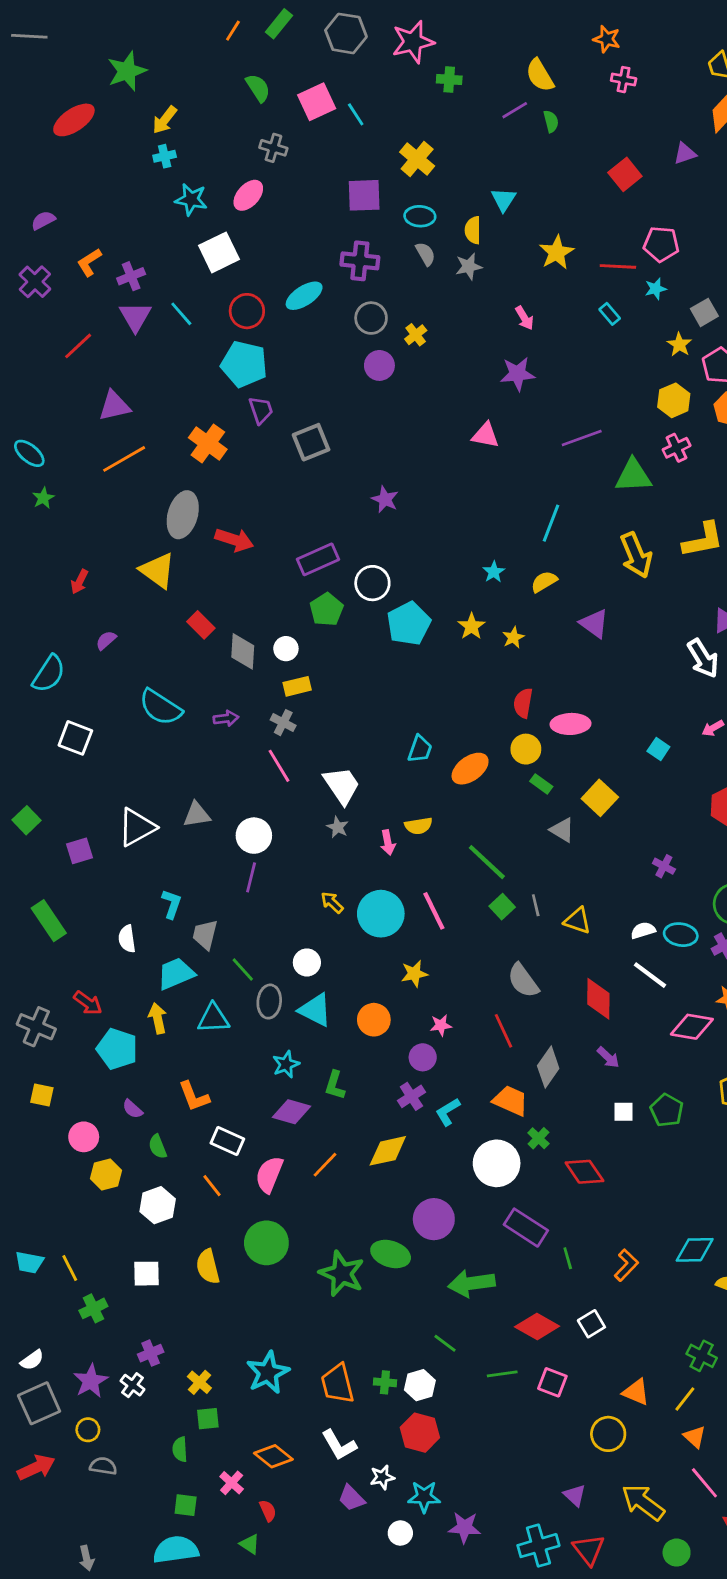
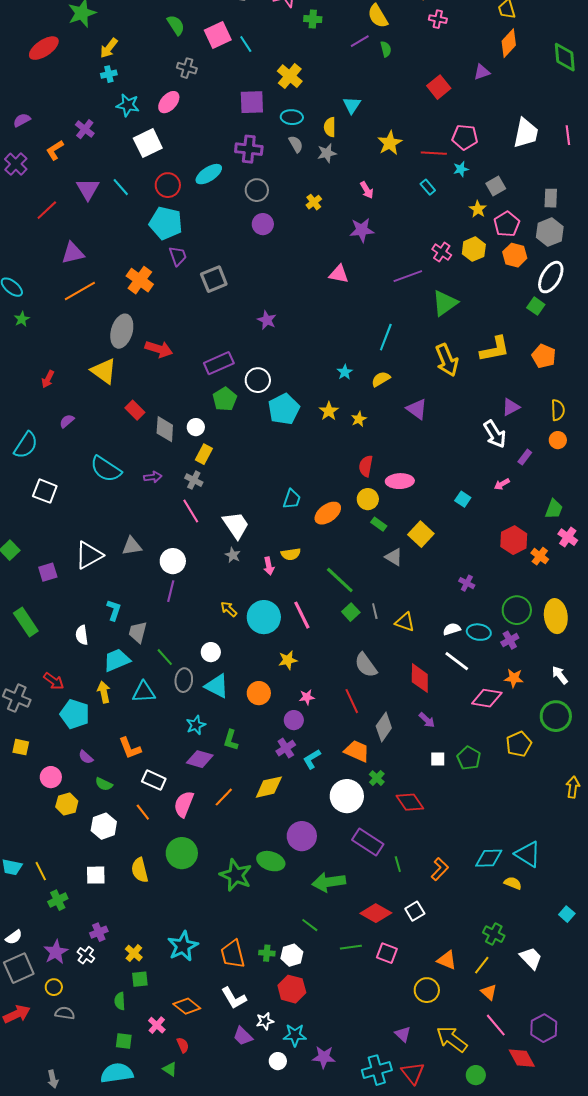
purple cross: (131, 276) -> (85, 129), moved, turned -30
yellow cross: (416, 335) -> (314, 202), moved
pink cross: (677, 448) -> (442, 252), moved, turned -30
green triangle: (633, 476) -> (445, 303), turned -32
yellow rectangle: (297, 686) -> (204, 454), turned -48
green semicircle: (158, 1147) -> (104, 784), turned -42

